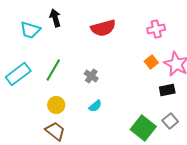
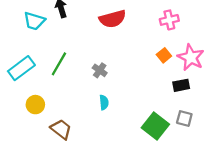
yellow circle: (56, 105) -> (35, 105), moved
cyan semicircle: (95, 106) -> (104, 102), turned -56
gray square: (170, 121) -> (184, 119), turned -35

